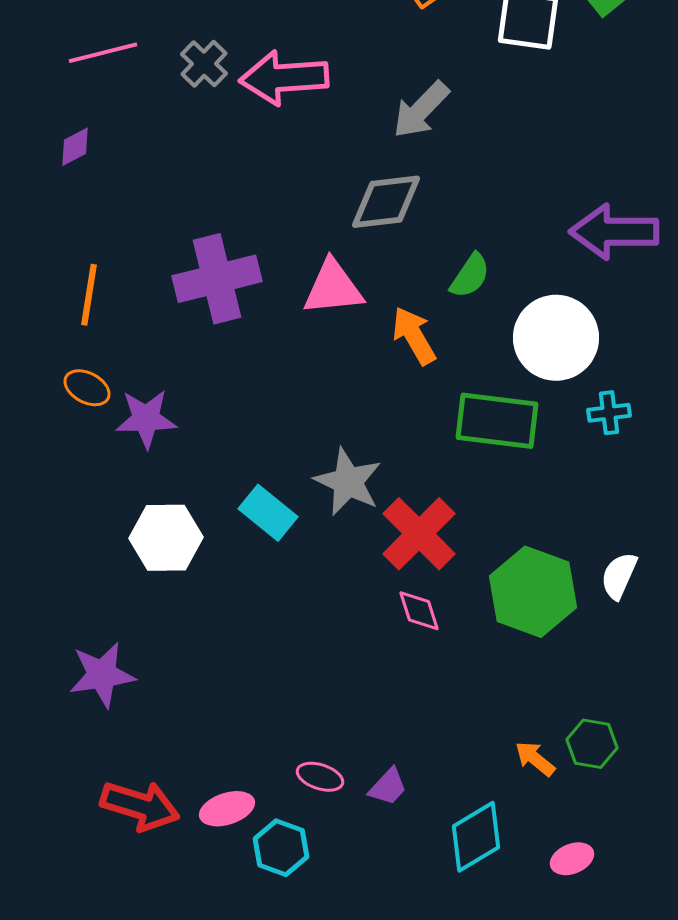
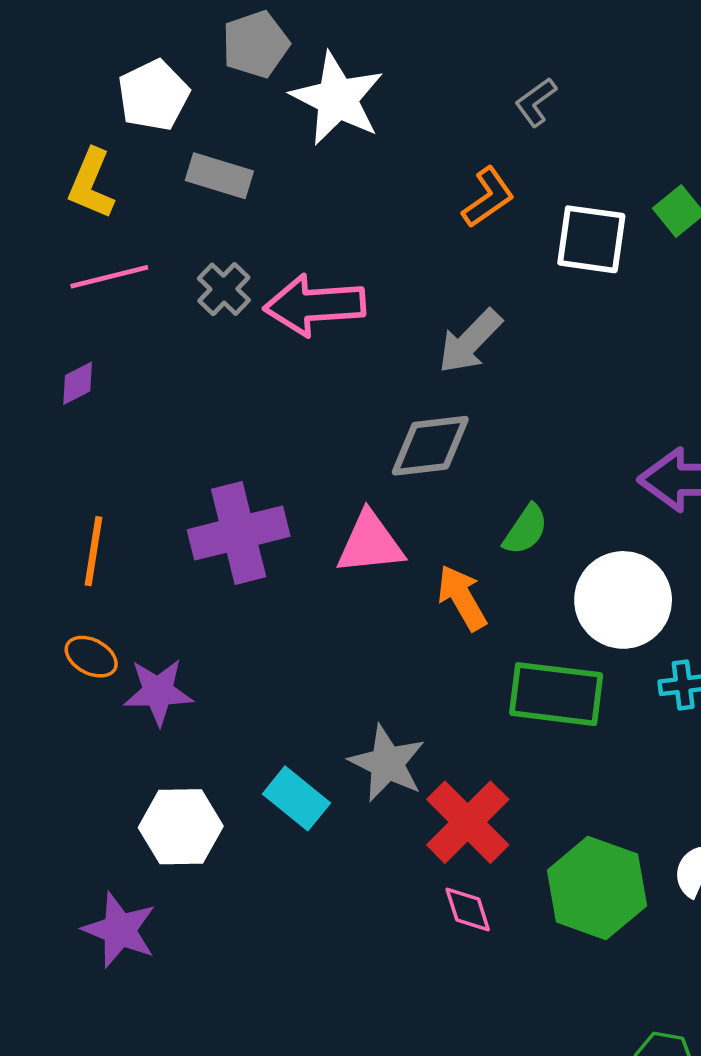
purple star: (102, 675) -> (120, 930), moved, turned 30

